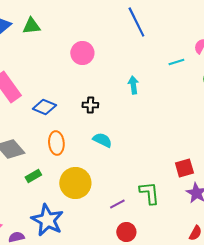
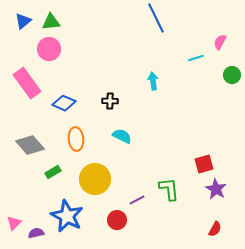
pink circle: (82, 53) -> (49, 49), moved
red circle: (126, 232) -> (117, 220), moved

